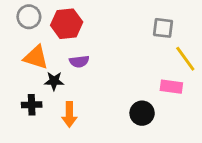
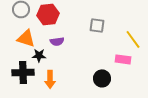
gray square: (163, 28) -> (97, 25), moved
black cross: (32, 105) -> (23, 72), size x1.5

